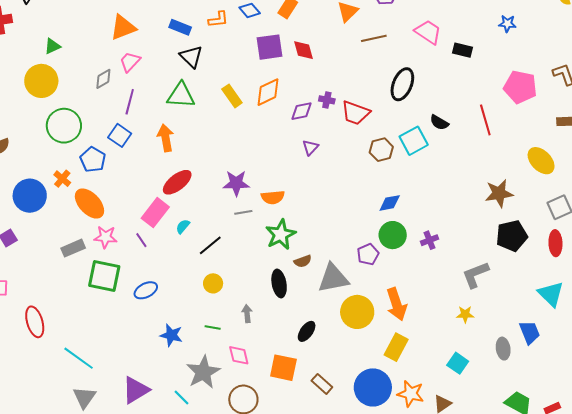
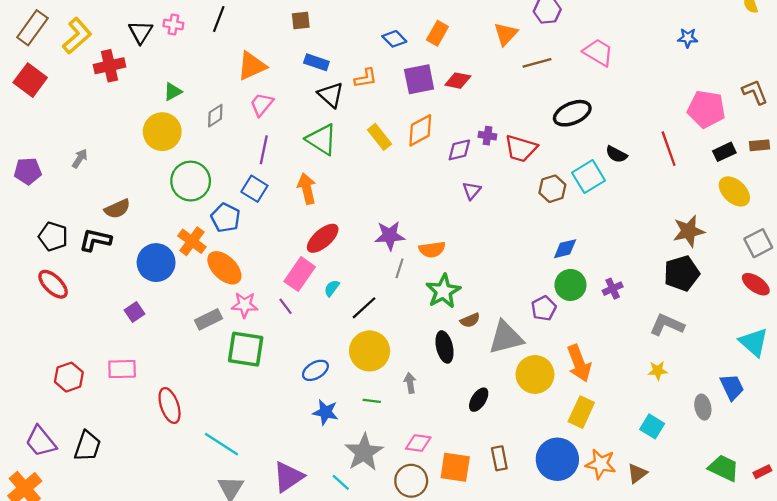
orange L-shape: (218, 19) -> (366, 78), moved
red diamond: (303, 50) -> (458, 81), turned -60
black rectangle: (462, 50) -> (724, 152), moved, turned -36
gray diamond: (103, 79) -> (215, 116), moved
black ellipse: (402, 84) -> (572, 113), turned 48
green triangle: (181, 95) -> (322, 139), turned 32
orange cross: (62, 179) -> (192, 241), size x1.4
gray line: (243, 212) -> (400, 268), turned -60
black pentagon: (512, 236) -> (682, 273), moved
red ellipse: (555, 243) -> (756, 284), turned -50
gray L-shape: (475, 275) -> (667, 325), turned 48
yellow circle: (213, 283) -> (370, 351), size x1.8
blue ellipse: (146, 290) -> (315, 370), moved
pink diamond: (239, 355) -> (418, 443), moved, turned -65
orange square: (283, 368) -> (455, 467), moved
brown rectangle: (322, 384) -> (499, 458), turned 40

